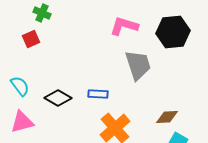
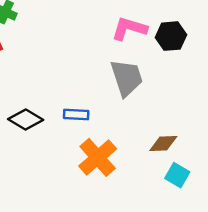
pink L-shape: (124, 26) -> (129, 29), moved
black hexagon: (173, 32) -> (171, 36), size x0.7

